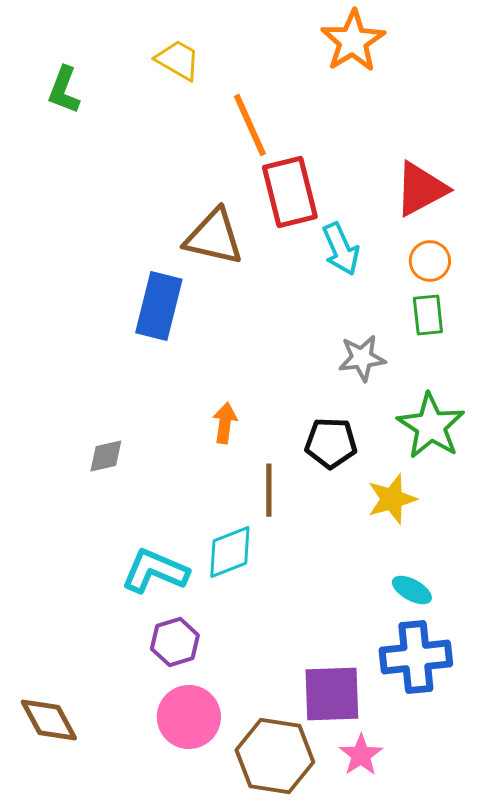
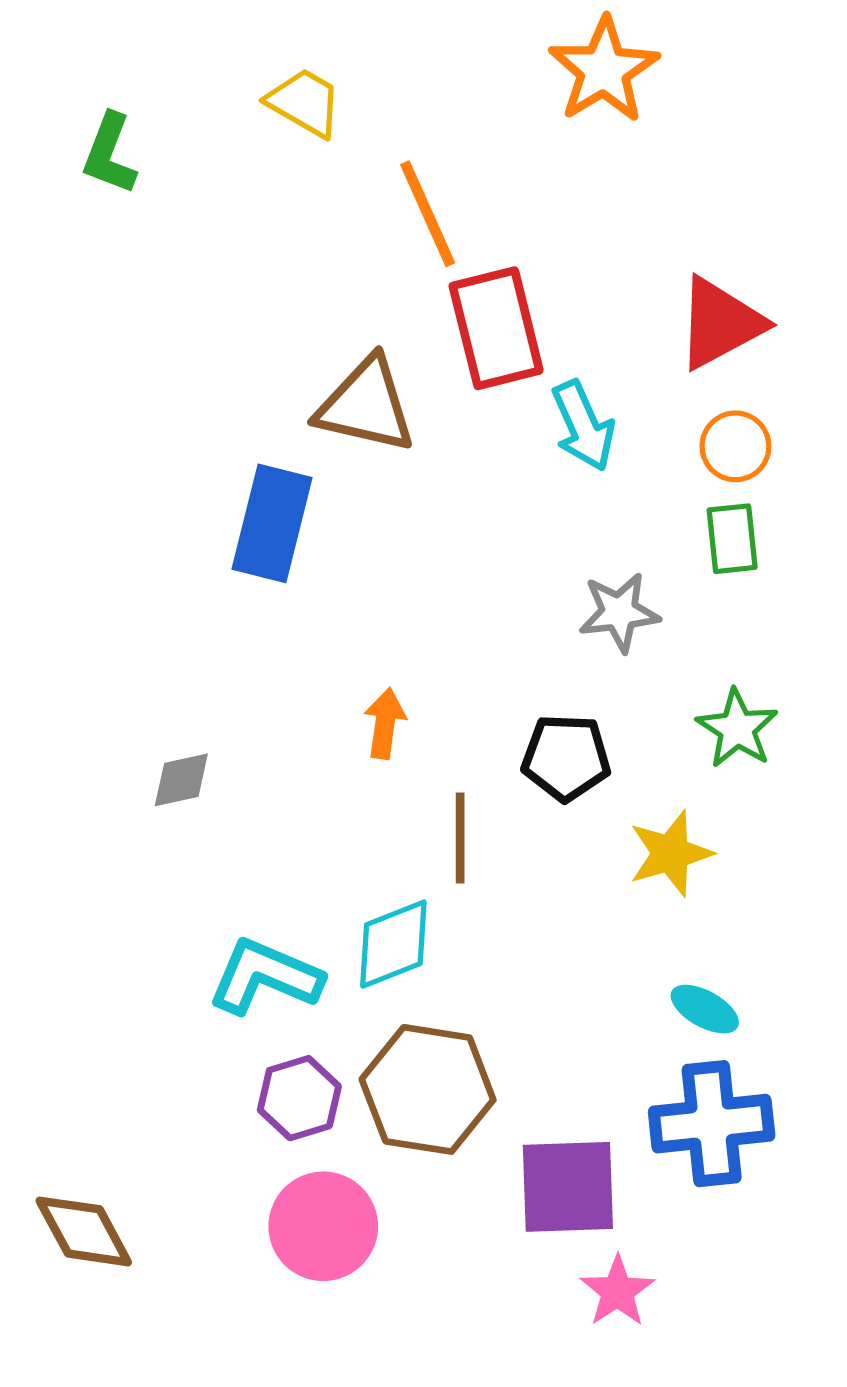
green star: (431, 426) -> (737, 729), size x0.7
brown hexagon: (275, 756) -> (428, 1089), moved

